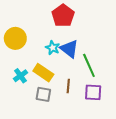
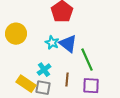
yellow rectangle: (43, 73) -> (26, 84), moved
cyan cross: (20, 76) -> (44, 70), moved

